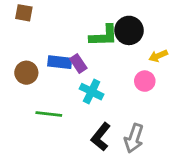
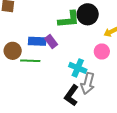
cyan cross: (92, 92) -> (78, 68), moved
green line: (49, 114) -> (30, 61), moved
gray arrow: (134, 138) -> (88, 83), moved

